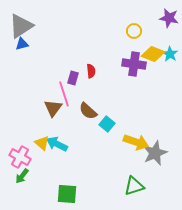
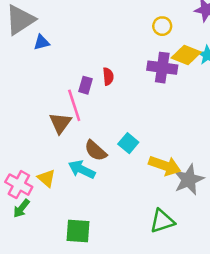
blue triangle: (22, 44) -> (41, 42), moved
brown semicircle: (88, 111) -> (96, 151), moved
yellow triangle: (42, 143) -> (47, 178), moved
cyan arrow: (57, 144) -> (82, 169), moved

